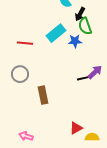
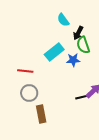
red line: (25, 43) -> (25, 71), moved
gray circle: (20, 74) -> (29, 93), moved

